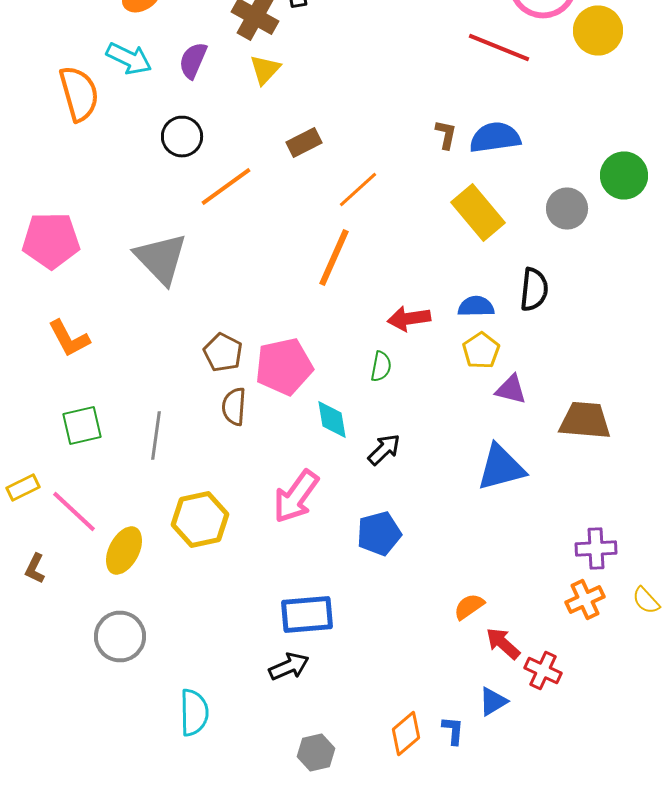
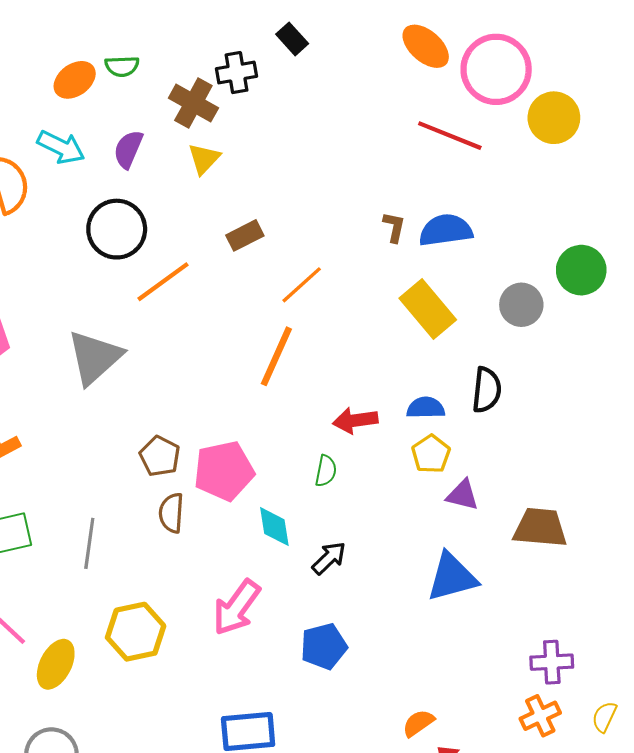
black circle: (182, 136) -> (117, 229), size x1.4
gray triangle: (161, 258) -> (95, 357), turned 32
yellow semicircle: (646, 600) -> (604, 717), turned 68

